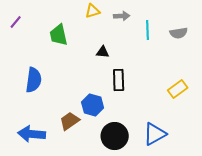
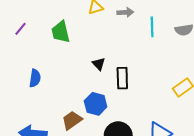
purple line: (16, 22) -> (21, 29), moved
black triangle: (103, 52) -> (99, 64), moved, turned 40
blue semicircle: (34, 80) -> (35, 78), size x0.7

